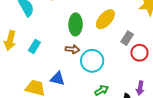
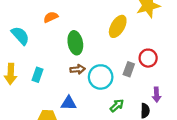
yellow ellipse: (105, 19) -> (118, 26), moved
gray rectangle: (127, 38) -> (129, 69), moved

